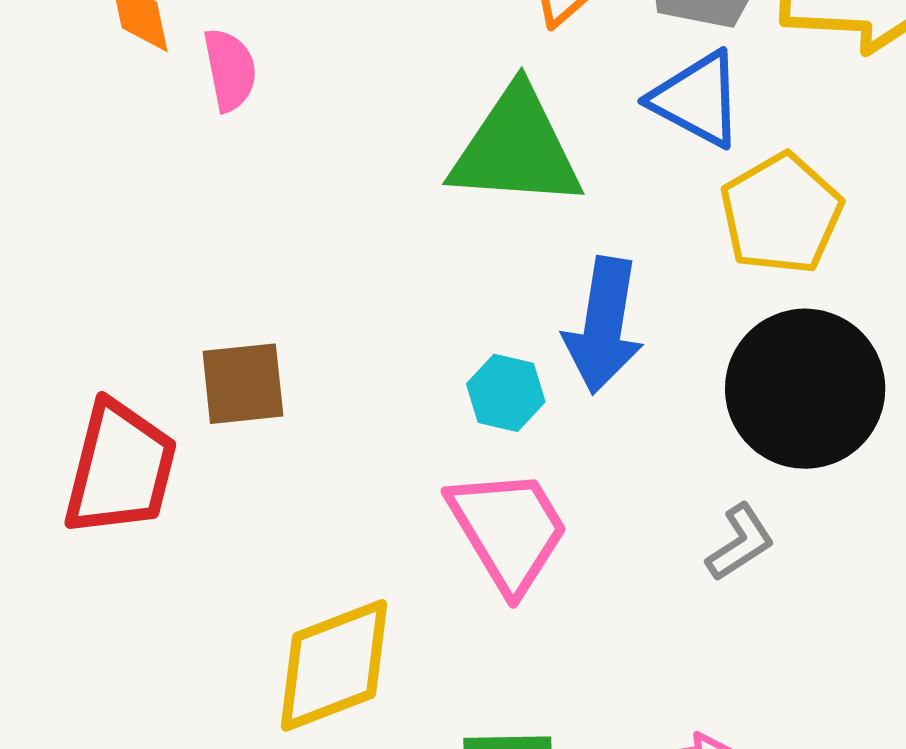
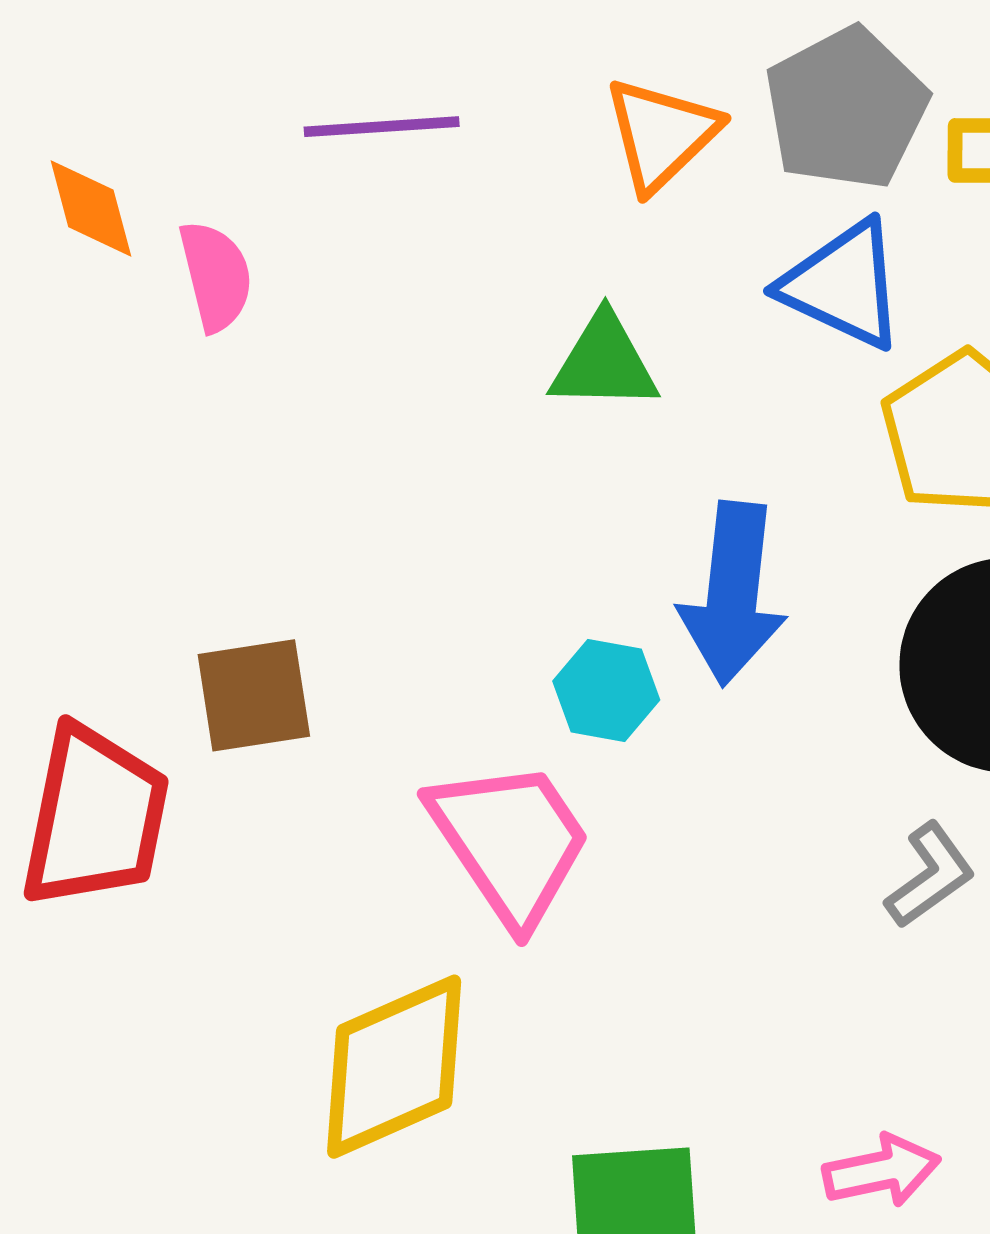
green triangle: (516, 149) -> (604, 363), size x0.6
pink trapezoid: (508, 530) -> (510, 842), moved

